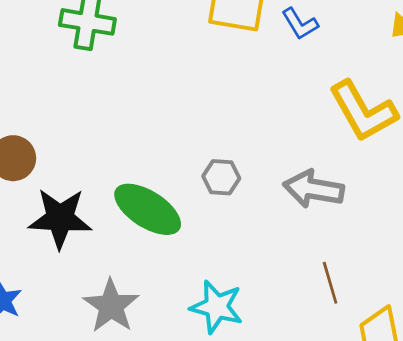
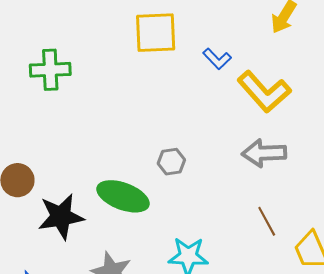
blue L-shape: (300, 24) -> (217, 59), moved
gray arrow: (314, 189) -> (264, 153), moved

